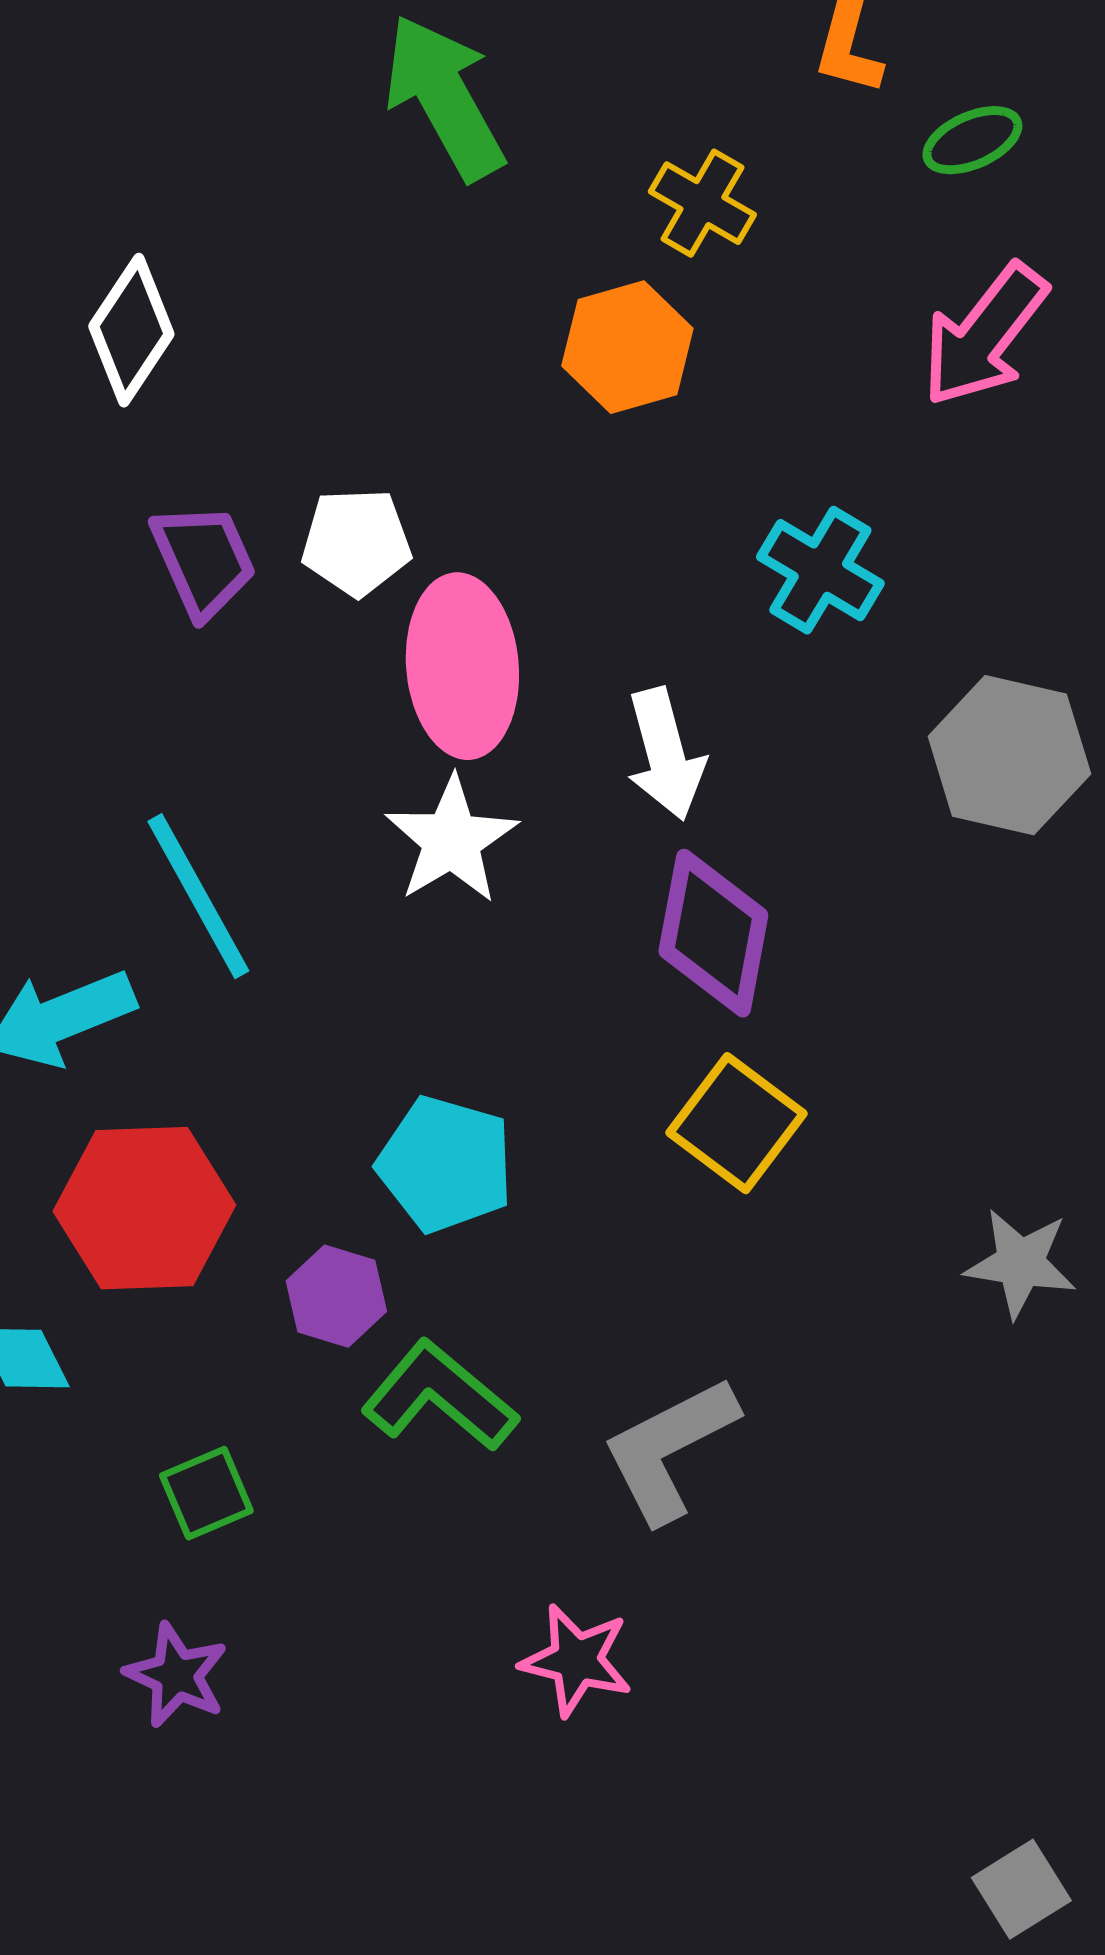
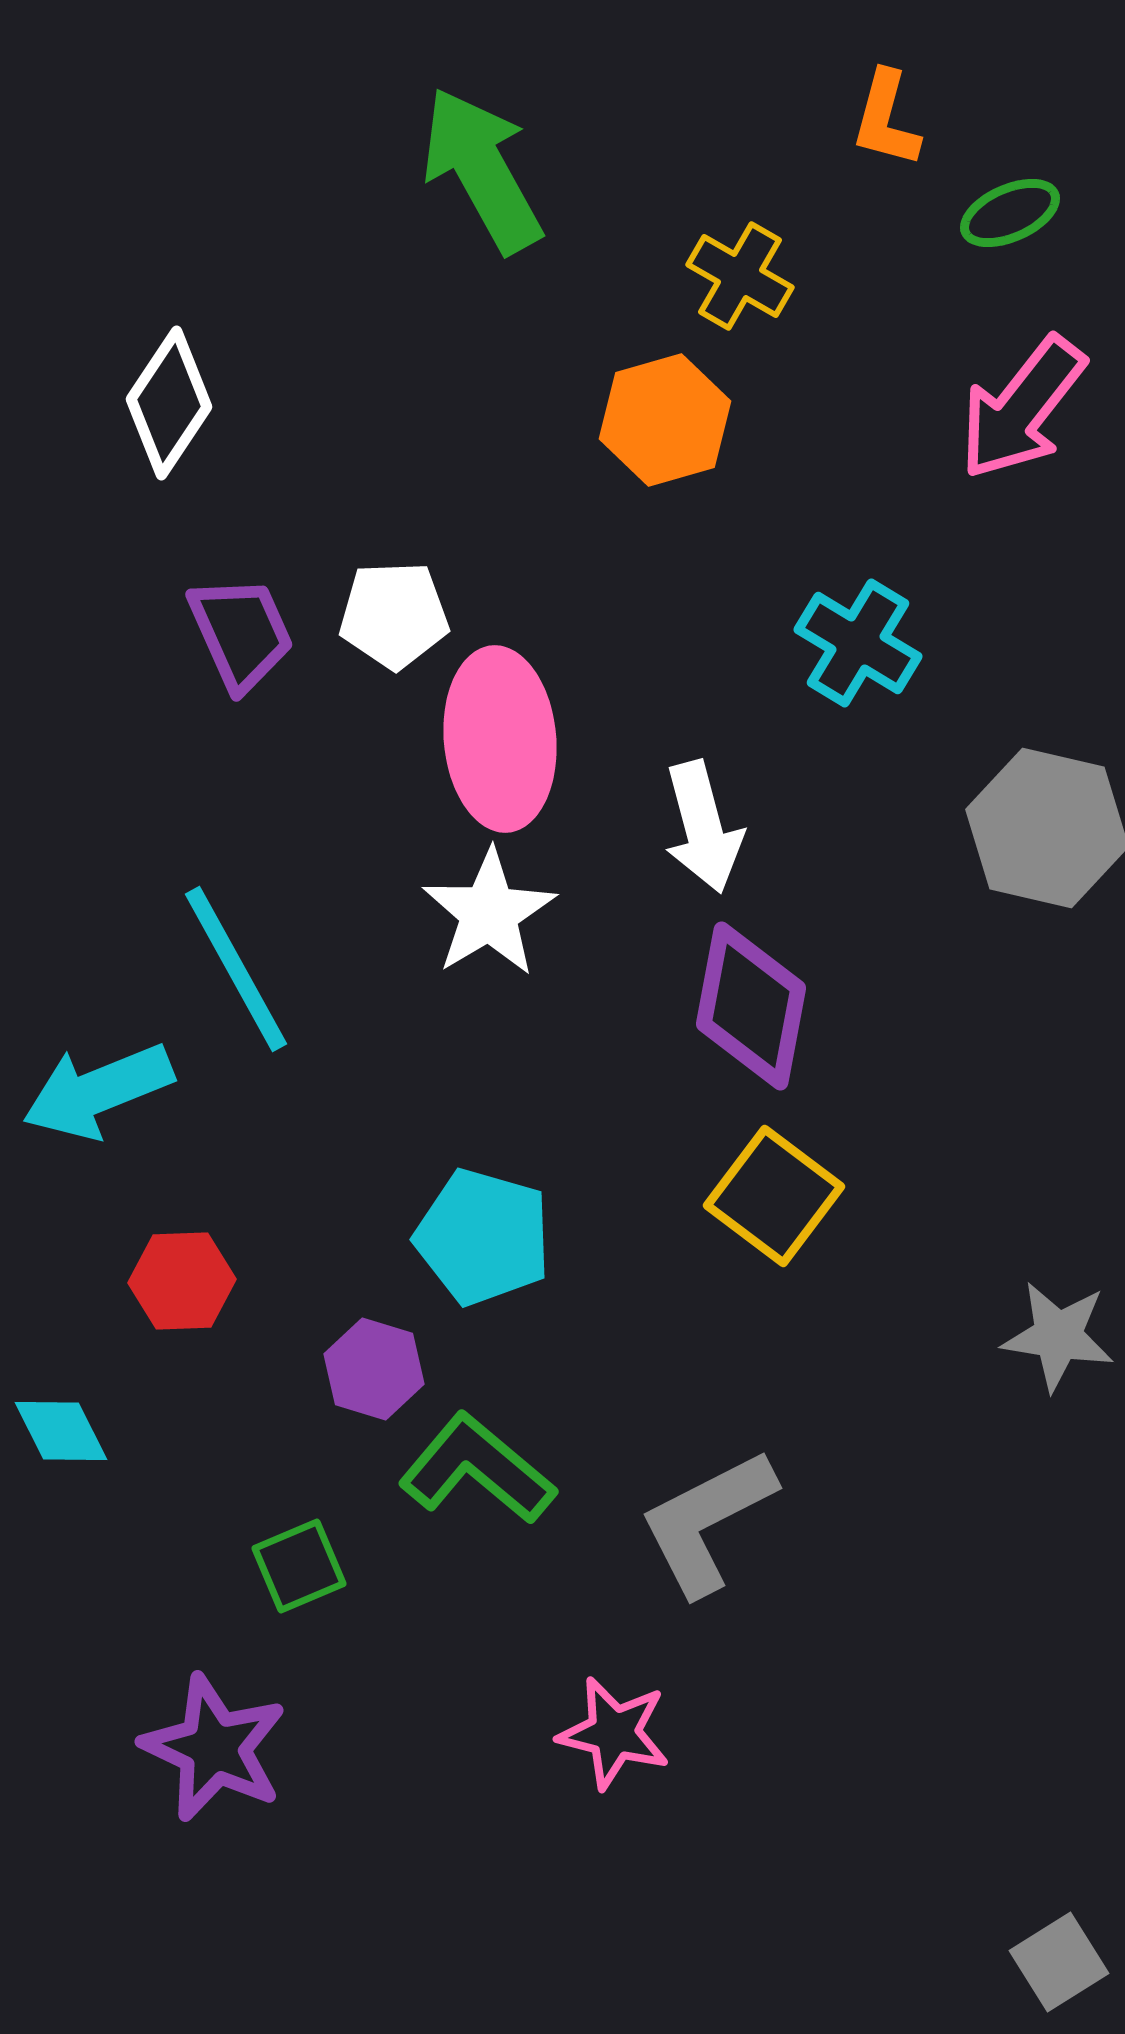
red hexagon: (144, 1208) -> (182, 1281), size x0.6
green square: (206, 1493) -> (299, 1566), moved
purple star: (176, 1675) -> (214, 1748), size x1.4

